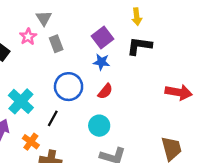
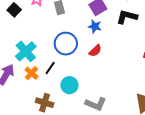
cyan circle: (99, 126) -> (69, 85), moved
orange cross: (31, 142) -> (32, 73), moved

